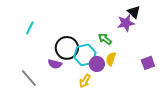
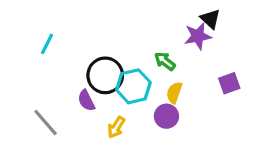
purple square: (148, 63) -> (229, 83), moved
purple semicircle: (55, 64) -> (86, 100), turned 48
purple circle: (97, 64) -> (166, 116), moved
yellow arrow: (85, 81) -> (116, 127), moved

